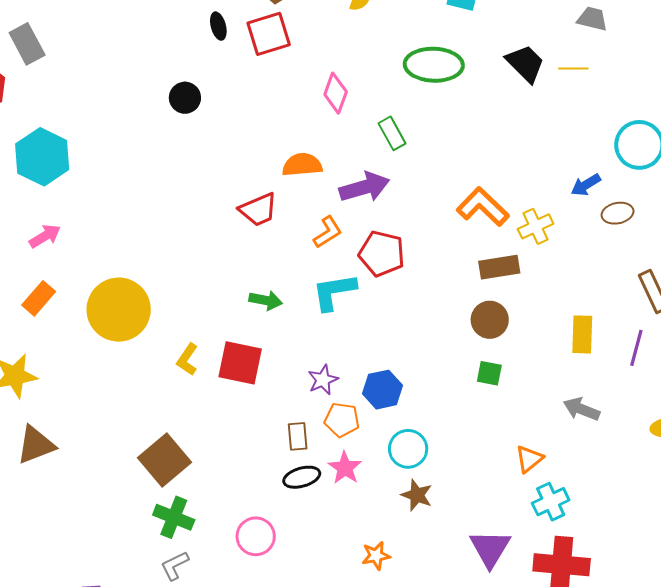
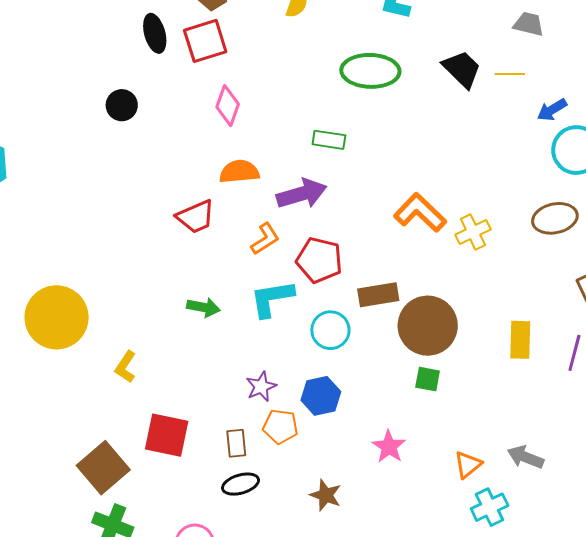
black ellipse: (218, 26) -> (155, 33), size x1.4
pink diamond: (336, 93) -> (228, 106), moved
green rectangle: (392, 133) -> (329, 140), turned -52
blue arrow: (586, 185) -> (552, 110), moved
brown ellipse: (618, 213) -> (555, 218), size x1.4
brown rectangle: (499, 267) -> (378, 295), moved
brown circle: (490, 320) -> (428, 326), size x1.6
red square: (240, 363) -> (167, 435), moved
gray arrow: (581, 409) -> (525, 457), moved
cyan circle: (408, 449) -> (330, 330), moved
pink star: (345, 468) -> (389, 447), moved
brown star: (417, 495) -> (326, 495), moved

